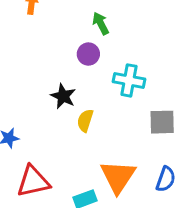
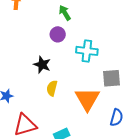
yellow semicircle: (85, 121) -> (52, 88), moved
orange triangle: (118, 177) -> (87, 99), moved

